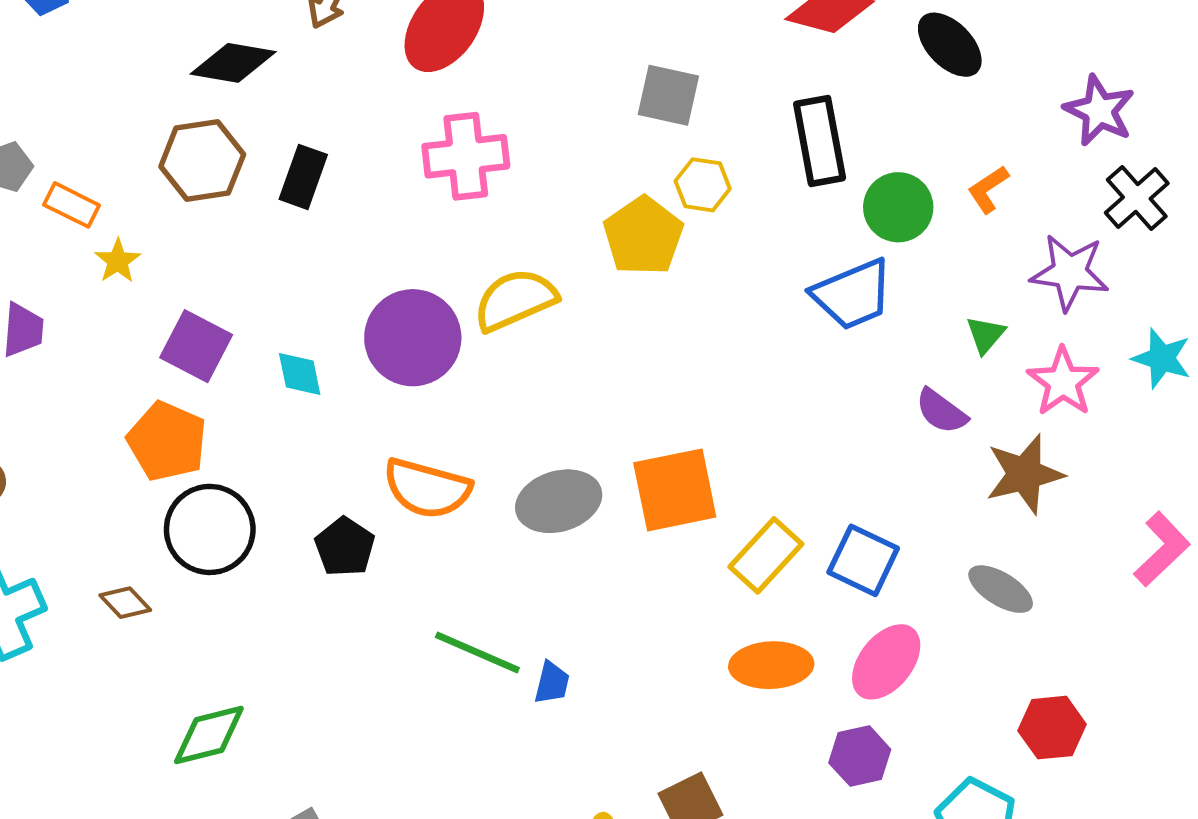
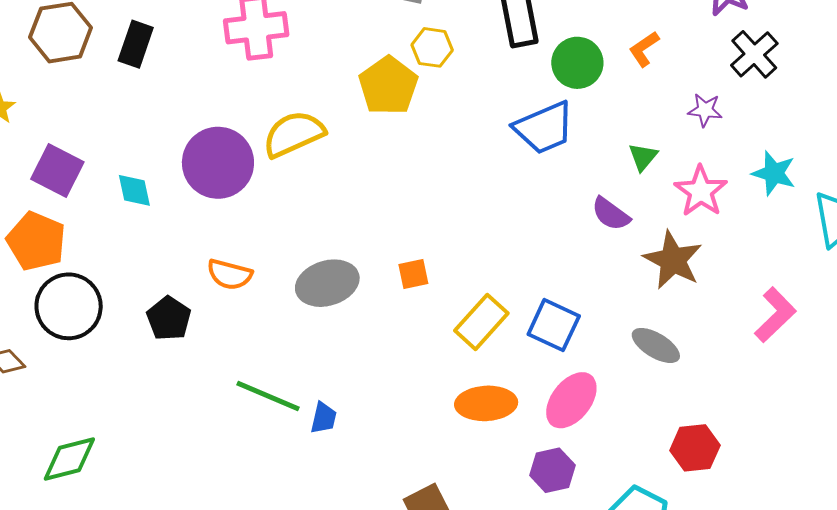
purple star: (1070, 272) -> (705, 110), size x0.6
brown star: (1025, 474) -> (673, 260), turned -30
orange semicircle: (427, 488) -> (230, 274), size x0.7
orange square: (675, 490) -> (413, 274), size x0.5

